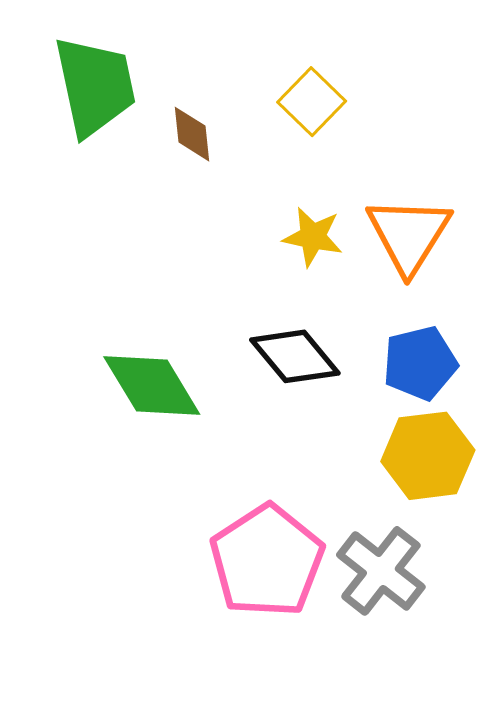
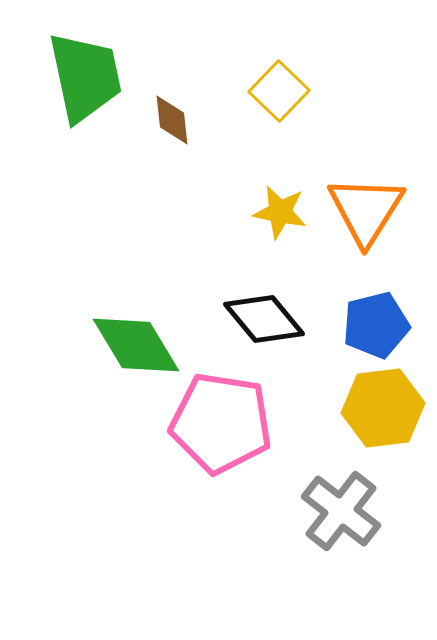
pink pentagon: (267, 561) -> (221, 423), moved, turned -30

